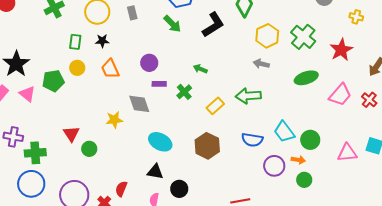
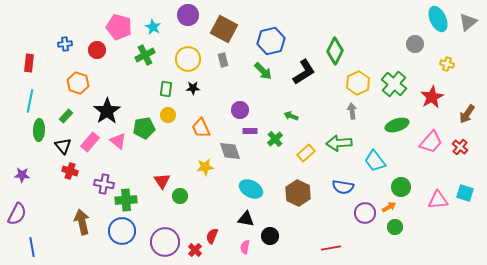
gray arrow: (261, 64) -> (352, 111), turned 70
orange trapezoid: (110, 69) -> (201, 128), moved
cyan trapezoid: (284, 132) -> (375, 161), moved
orange arrow: (298, 160) -> (389, 207), turned -40

